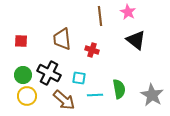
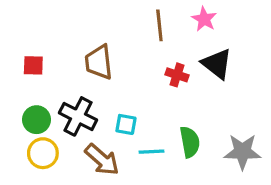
red cross: (92, 50) -> (177, 75), moved
gray star: (152, 95) -> (242, 152), turned -30

